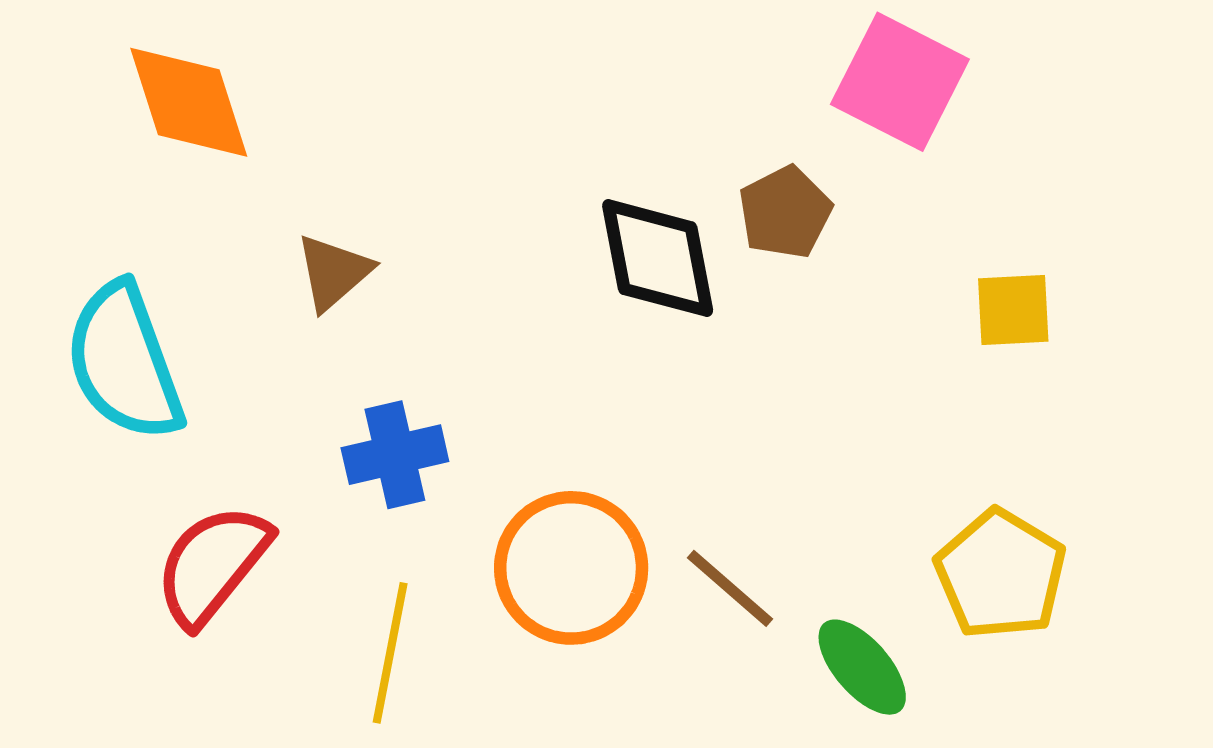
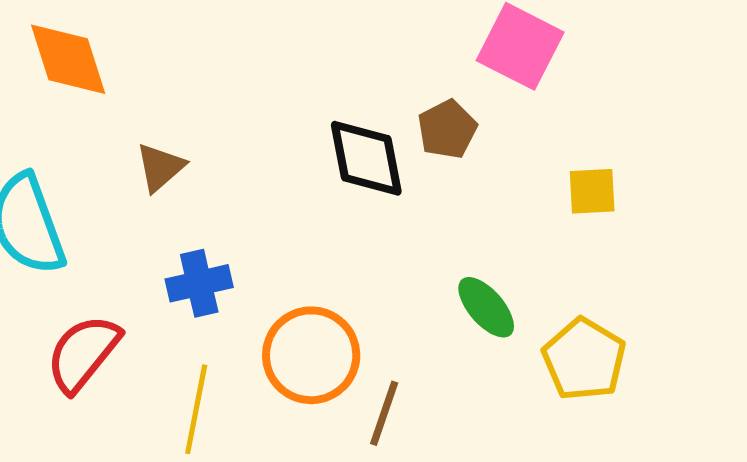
brown line: (730, 588) -> (384, 413), moved, turned 68
green ellipse: (862, 667) -> (486, 307), moved

